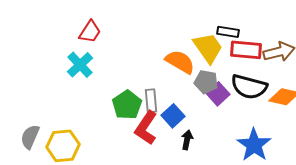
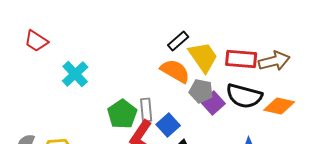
red trapezoid: (90, 32) -> (36, 41), moved, turned 90
black rectangle: (228, 32) -> (178, 41), moved, turned -50

